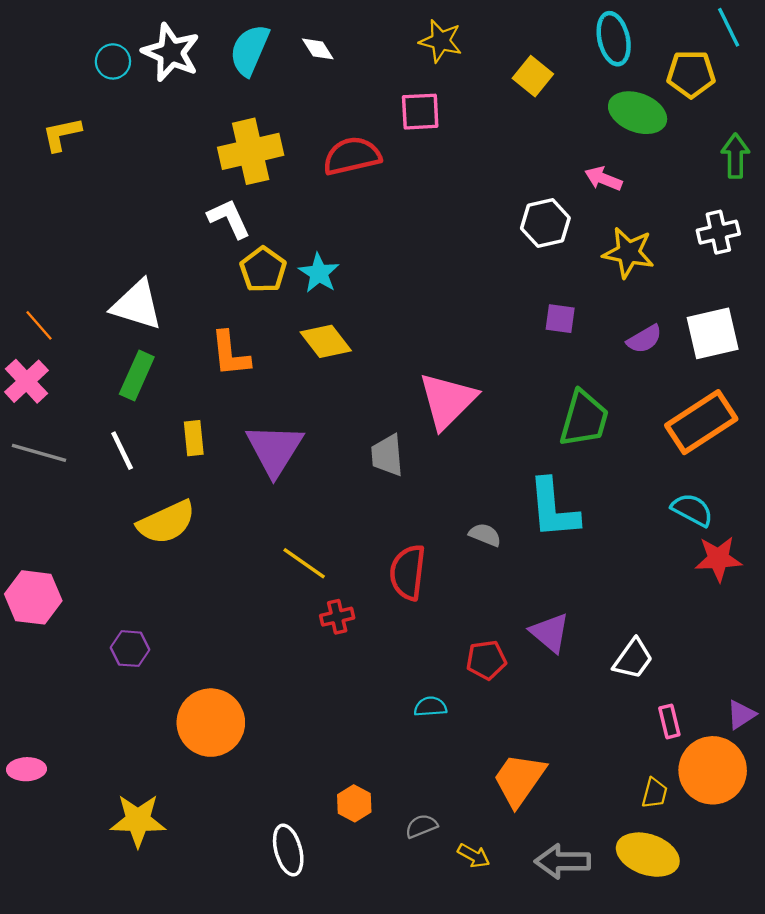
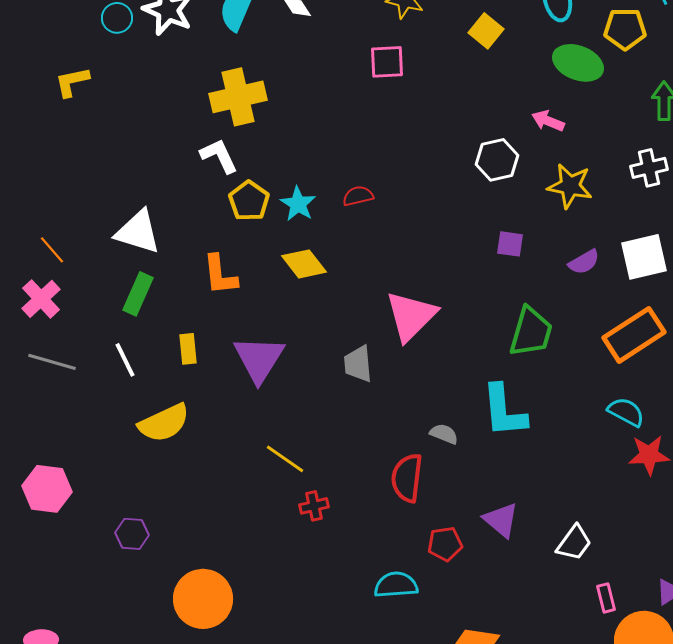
red semicircle: (352, 156) -> (358, 196), moved, size x0.6
red semicircle: (408, 572) -> (407, 478), moved
cyan semicircle: (430, 707) -> (396, 585), size x1.5

